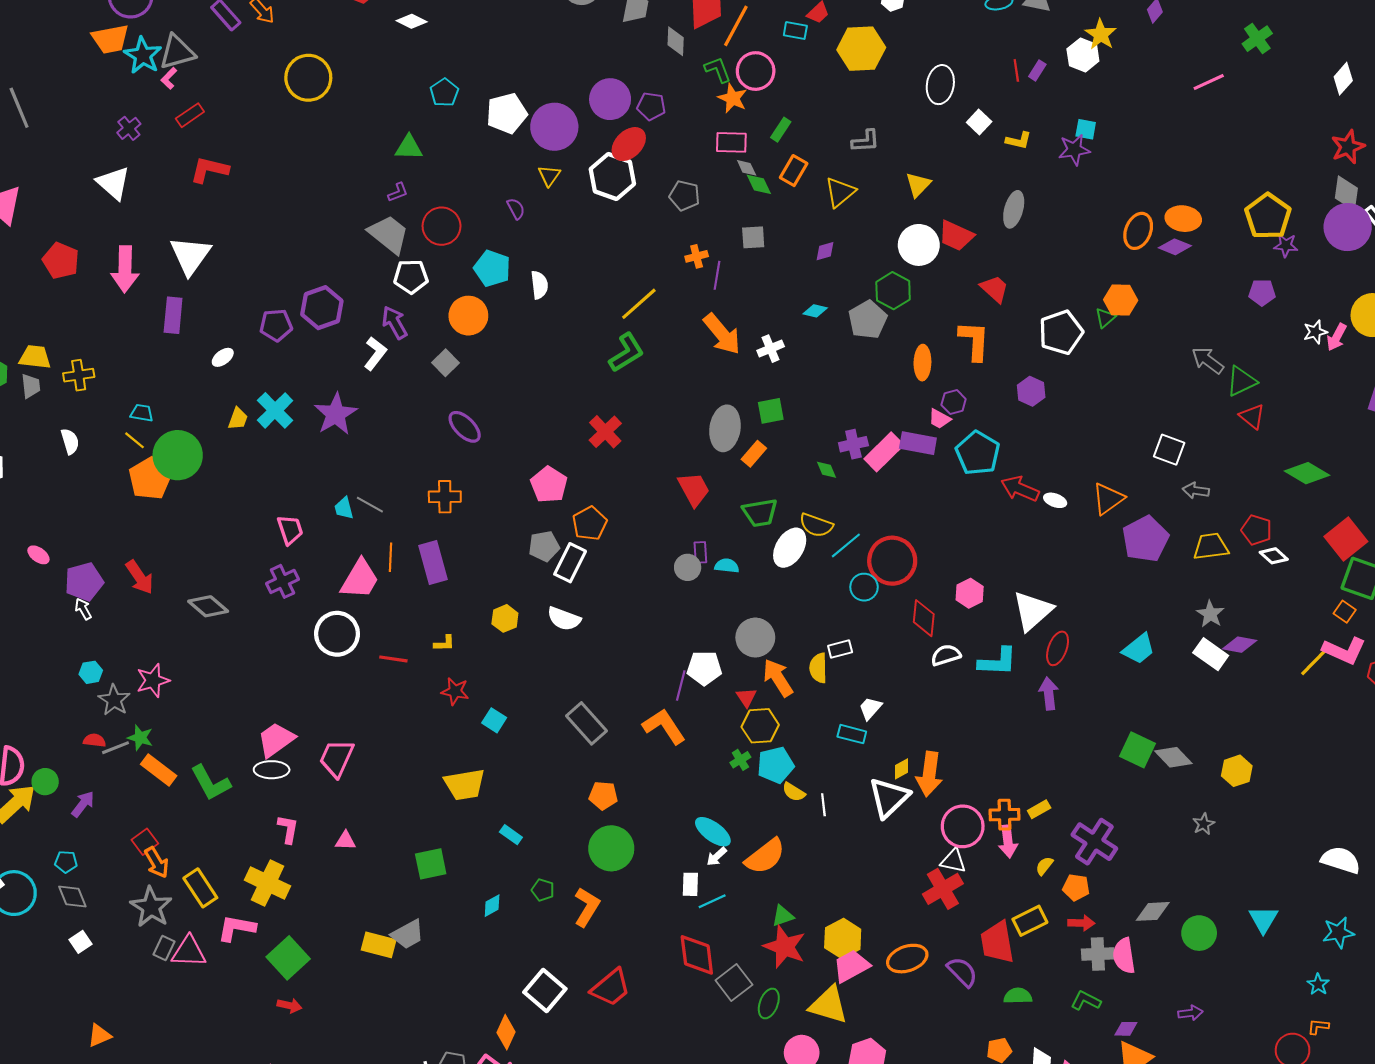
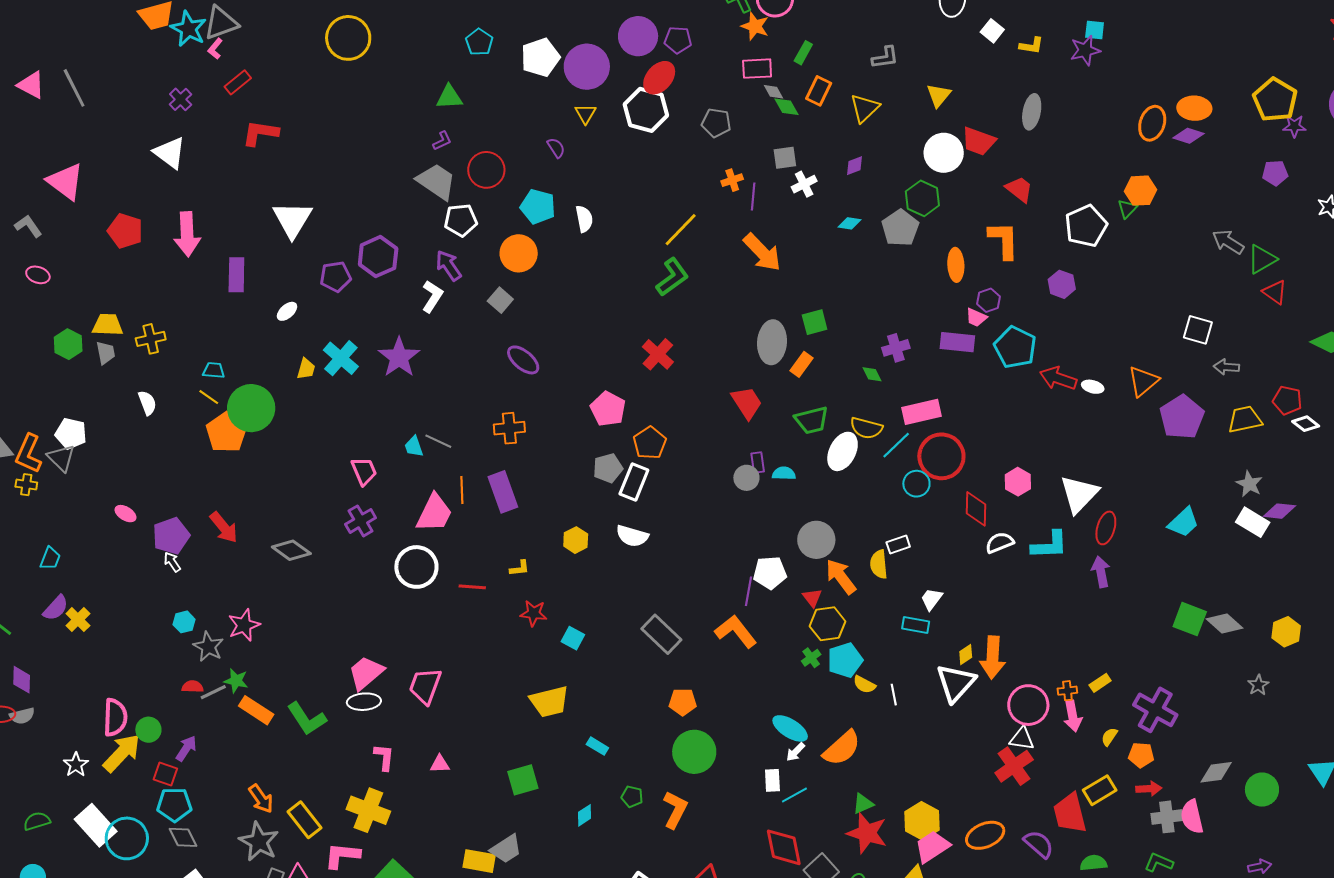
white triangle: (190, 256) -> (292, 219), moved
white cross: (771, 349) -> (804, 184), moved
pink rectangle: (884, 452) -> (922, 412), moved, turned 36
orange cross: (1004, 815) -> (1067, 691), size x0.7
red square: (145, 842) -> (165, 774), moved, turned -30
cyan pentagon: (66, 862) -> (174, 805), size x1.6

